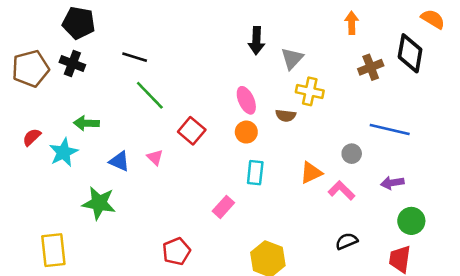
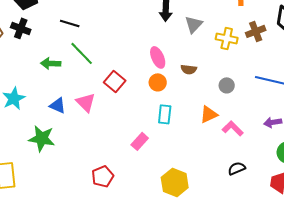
yellow cross: (310, 91) -> (227, 38), moved
green arrow: (86, 123) -> (51, 63), moved
gray circle: (352, 154) -> (227, 85), moved
pink triangle: (155, 157) -> (86, 102), size x1.5

